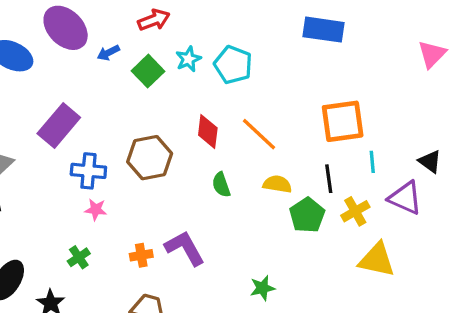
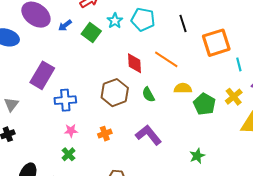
brown hexagon: (150, 158) -> (115, 93), moved
black line: (329, 179) -> (183, 23), moved
pink star: (96, 210) -> (71, 131), moved
purple L-shape: (185, 248) -> (148, 135), moved
orange cross: (141, 255) -> (105, 134), moved
green star: (262, 288) -> (197, 156), moved

